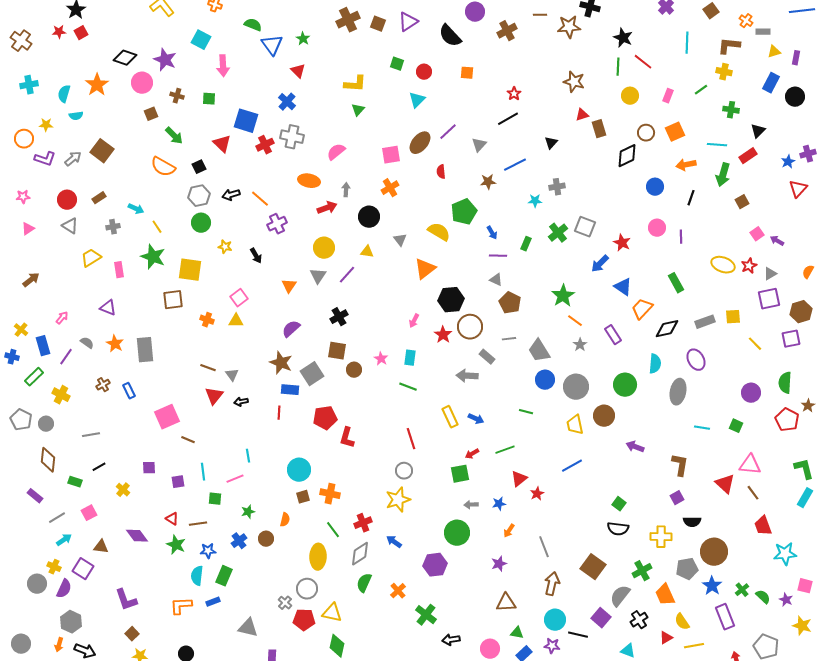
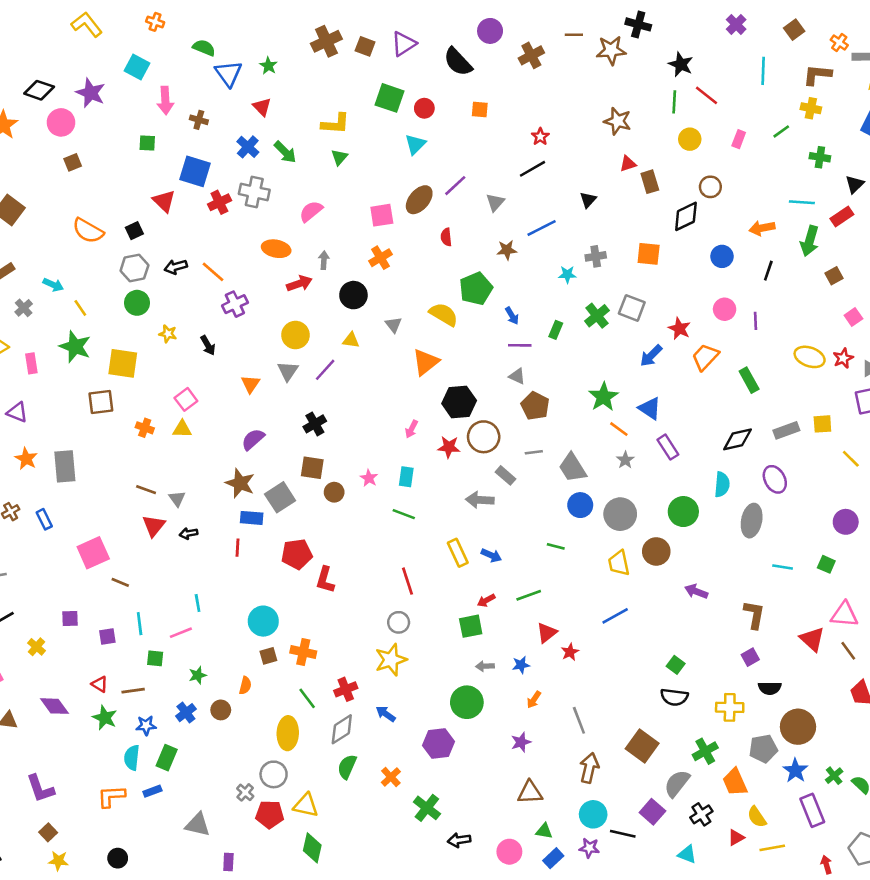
green square: (397, 64) -> (390, 98), size x1.6
brown cross: (177, 96) -> (199, 120), moved
orange square: (675, 132) -> (649, 254), moved, turned 30
green arrow: (174, 136) -> (285, 152), moved
gray cross: (113, 227) -> (24, 308), turned -32
blue triangle: (623, 287) -> (650, 408), moved
orange trapezoid: (642, 309) -> (705, 357), moved
red star: (443, 335) -> (449, 447), turned -30

